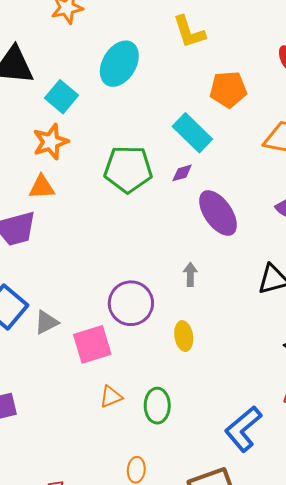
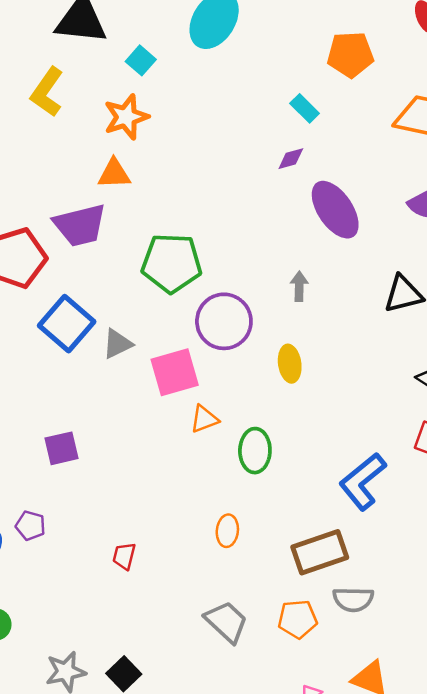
cyan square: (61, 97) -> (141, 60), size x0.7
cyan rectangle: (192, 133) -> (305, 108), size x0.6
green pentagon: (128, 169) -> (172, 263), moved
orange triangle: (111, 397) -> (204, 419), moved

